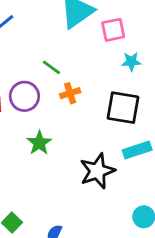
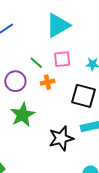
pink square: (113, 30) -> (62, 59), moved
green star: (39, 143) -> (23, 115), size x1.4

